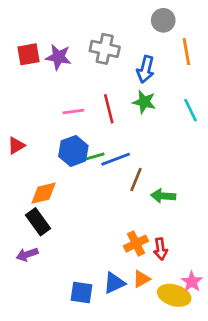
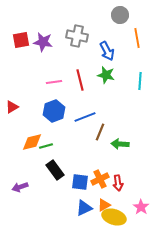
blue arrow: (146, 69) -> (107, 51), turned -42
cyan line: (190, 110) -> (140, 81), turned 30
green line: (95, 156) -> (46, 146), moved
black rectangle: (38, 222) -> (55, 170), moved
blue square: (82, 293) -> (80, 182), moved
yellow ellipse: (174, 295) -> (114, 217), moved

